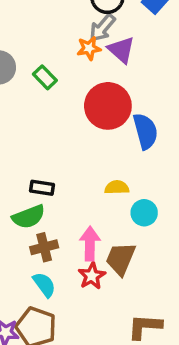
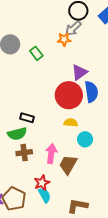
purple triangle: (121, 50) -> (79, 72), moved, turned 36
red circle: (108, 106) -> (69, 95), moved
red star: (92, 276) -> (42, 183), moved
cyan semicircle: (44, 285) -> (45, 195), moved

